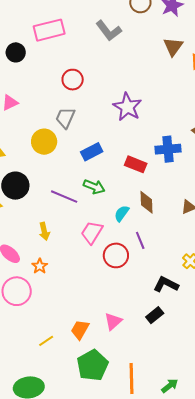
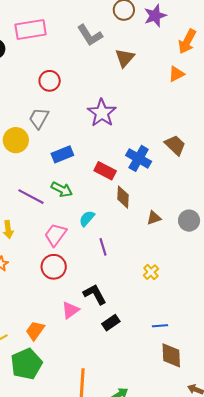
brown triangle: (173, 47) -> (125, 58), moved
blue cross: (168, 149) -> (139, 158), turned 30
brown diamond: (146, 202) -> (123, 197), moved
red circle: (116, 255) -> (54, 267), moved
black L-shape: (166, 284) -> (95, 294), moved, turned 30
pink triangle: (113, 321) -> (70, 310), moved
green pentagon: (92, 365) -> (26, 364), moved

